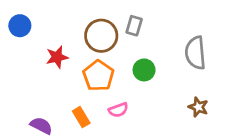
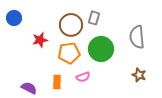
green circle: (144, 70) -> (101, 49), size x1.6
orange pentagon: (98, 76) -> (69, 53), turned 30
orange rectangle: (81, 117) -> (57, 82), turned 32

